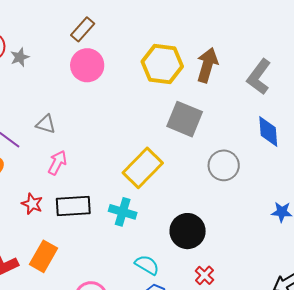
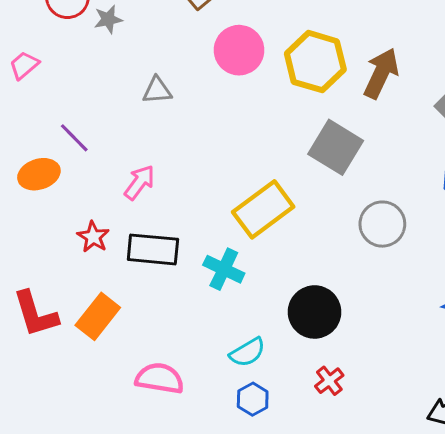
pink circle: (87, 65) -> (239, 50), moved
gray triangle: (46, 124) -> (157, 90), moved, turned -30
cyan semicircle: (147, 265) -> (247, 352), turned 110

